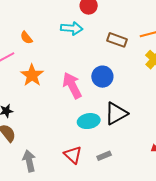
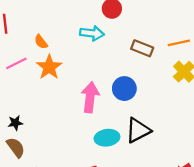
orange star: (32, 75) -> (49, 67), moved
pink arrow: (72, 85) -> (90, 97), turned 32

